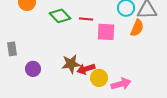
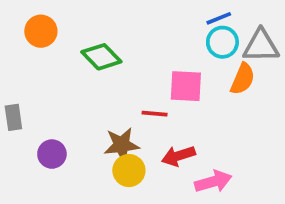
red line: (86, 19) -> (155, 114), moved
red arrow: (86, 69) -> (178, 156), moved
yellow circle: (99, 78) -> (129, 171), moved

